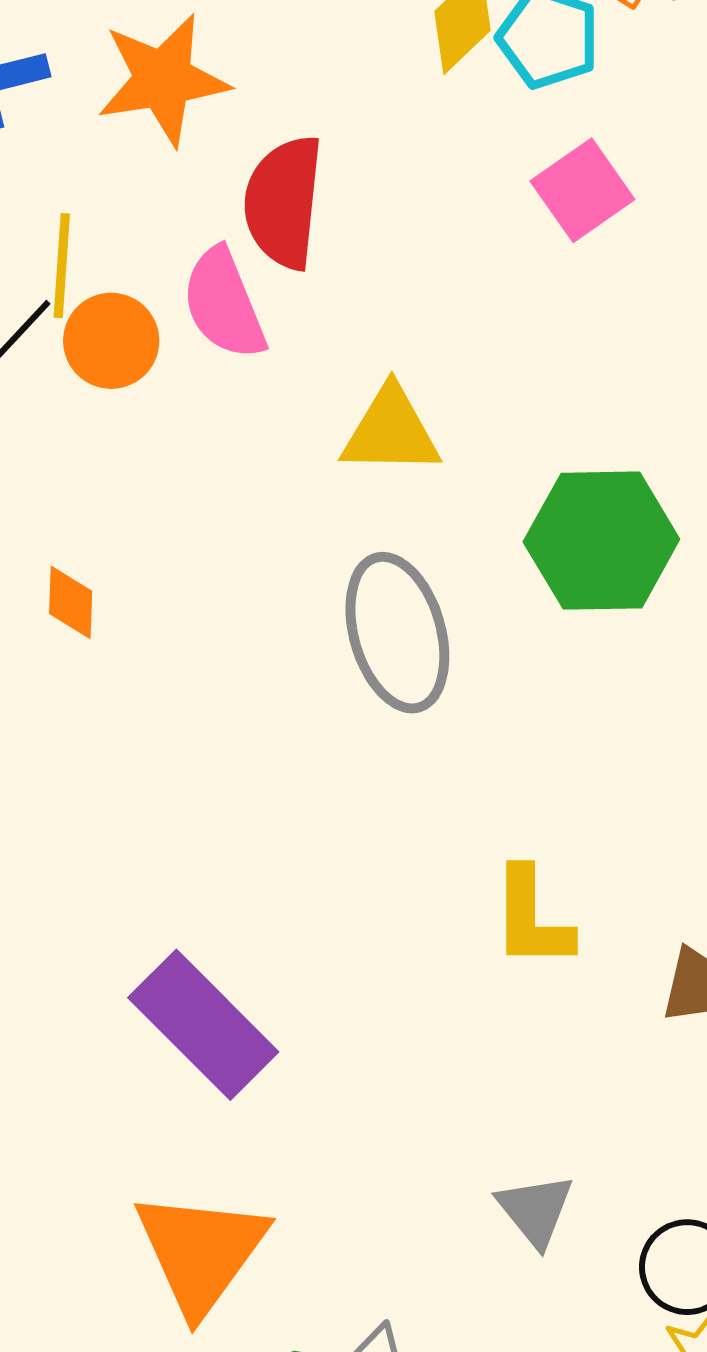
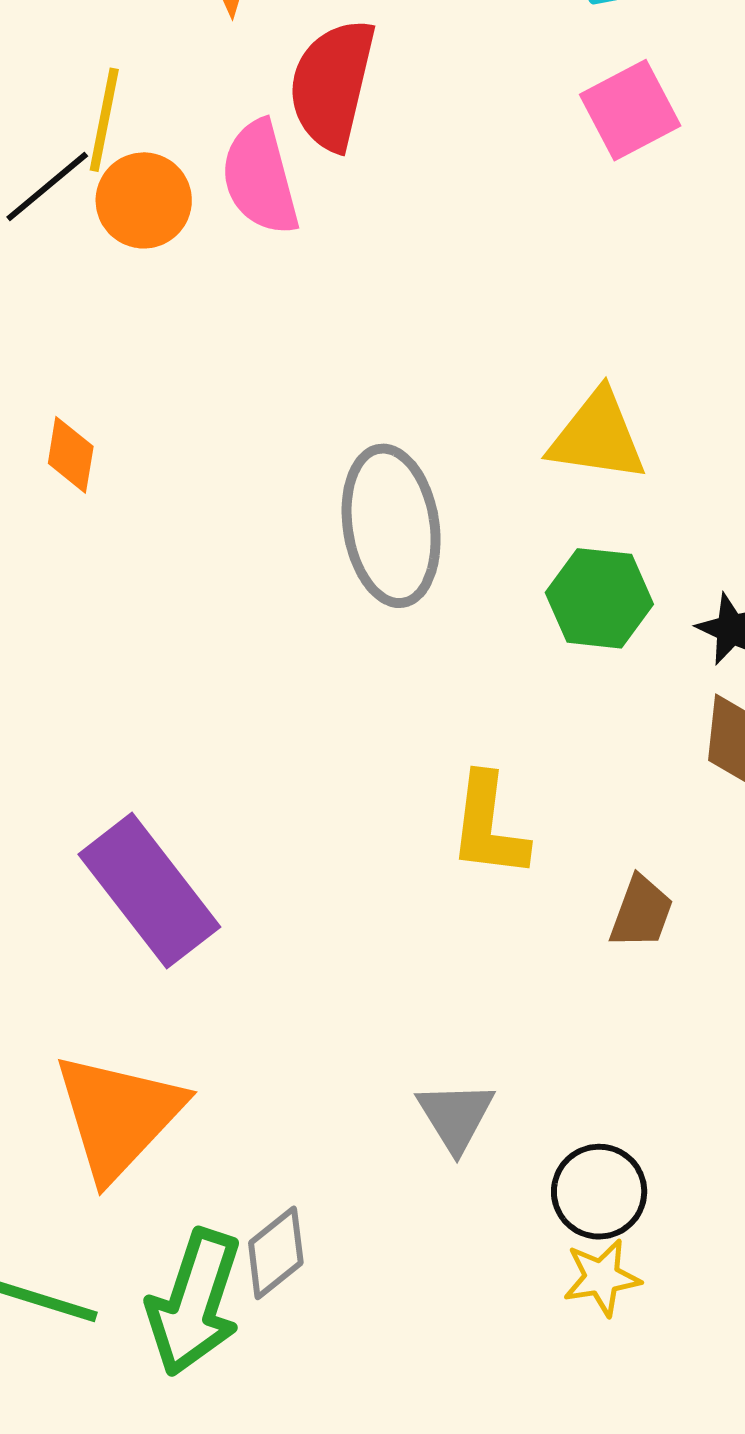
yellow triangle: (391, 431) -> (597, 436), moved
green hexagon: (601, 541) -> (599, 598), moved, size x0.7

